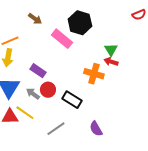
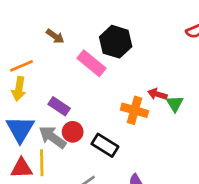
green triangle: (111, 50) -> (175, 104), moved
gray arrow: (33, 94) -> (52, 137), size x1.5
yellow line: (25, 113) -> (42, 163), turned 54

